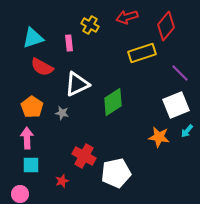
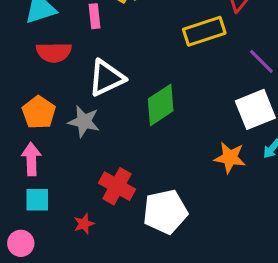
red semicircle: (42, 67) -> (54, 52), turned -30
gray star: (62, 113) -> (84, 121), size x1.5

